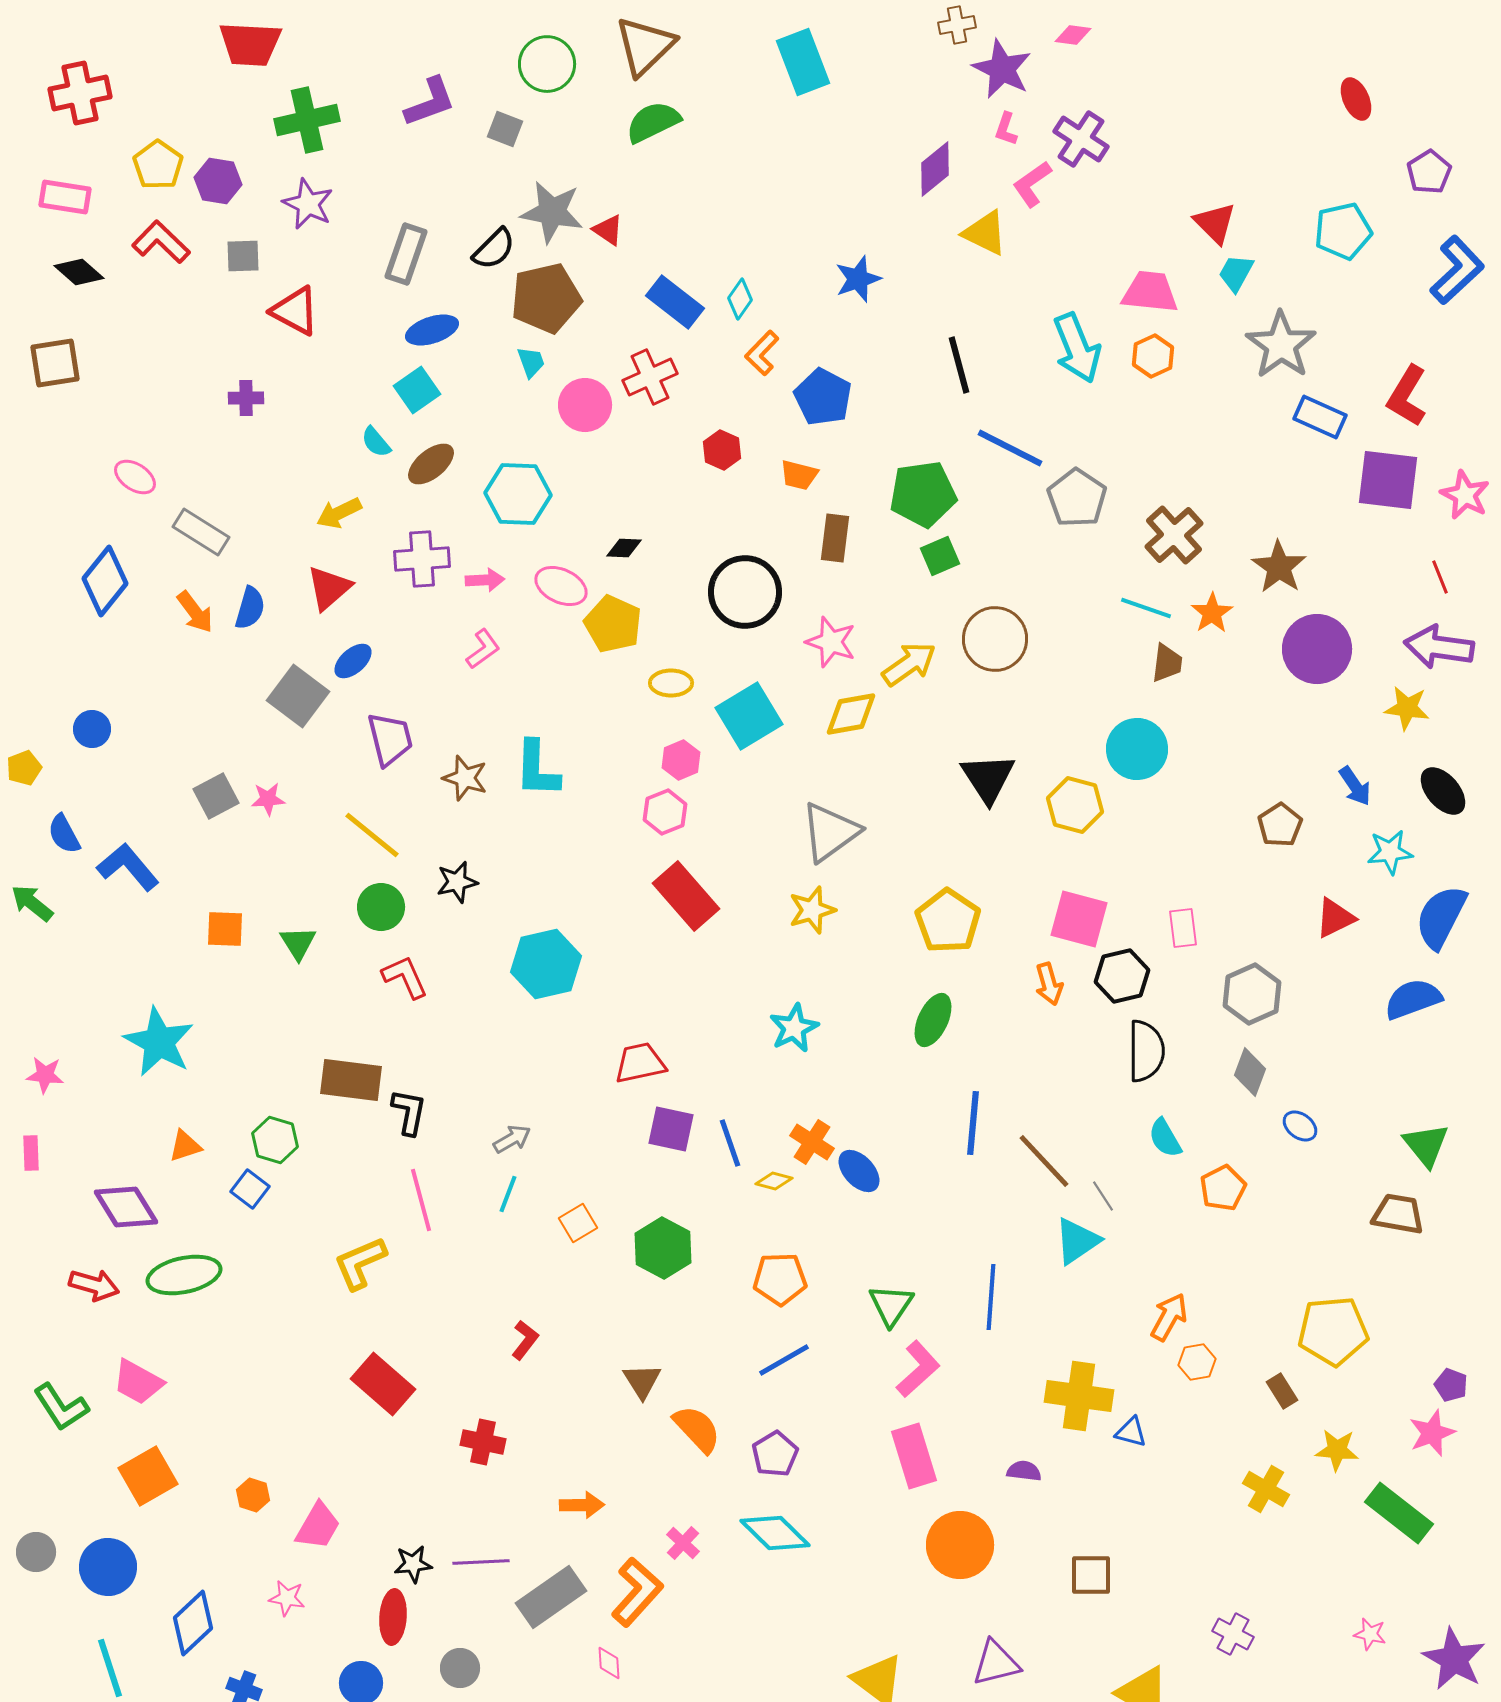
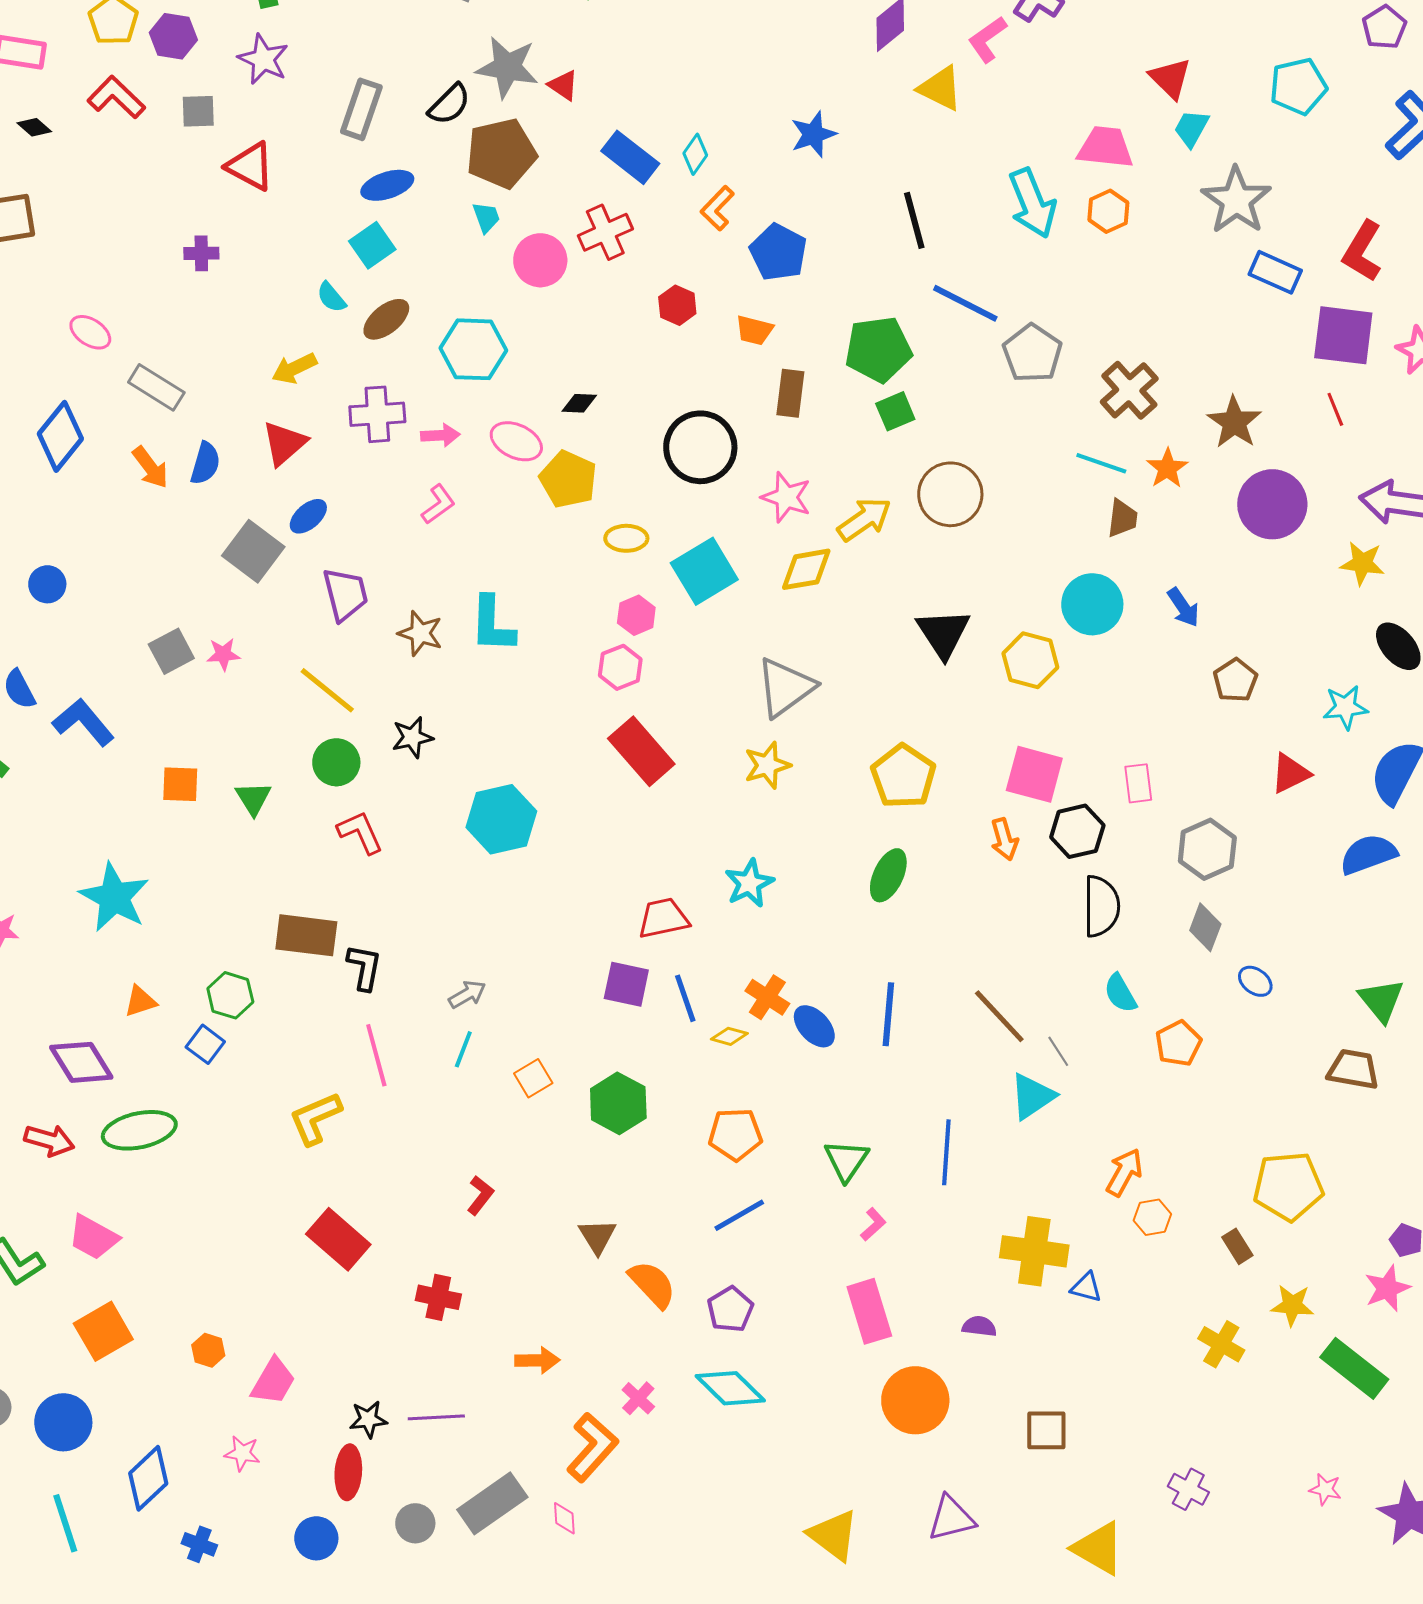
black diamond: (79, 272) -> (34, 127), size x0.7
red line: (1440, 577) -> (1335, 409), moved
blue arrow: (1355, 786) -> (1183, 607), moved
red trapezoid: (640, 1063) -> (663, 918), moved
blue line: (973, 1123) -> (888, 1014), moved
pink L-shape: (918, 1369) -> (873, 1224), size x0.6
gray rectangle: (551, 1597) -> (492, 1503), moved

